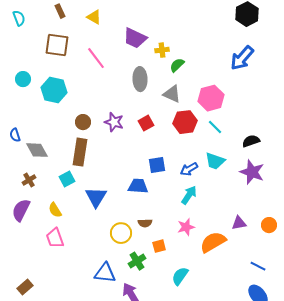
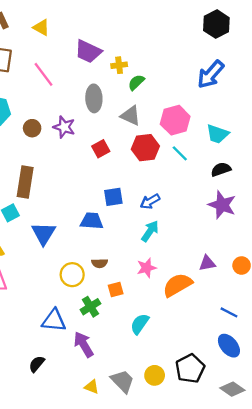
brown circle: (83, 122) -> (32, 128), moved
purple star: (114, 122) -> (64, 127), moved
cyan trapezoid: (215, 161) -> (217, 134), moved

